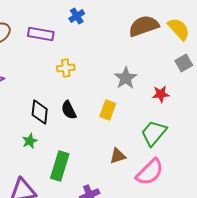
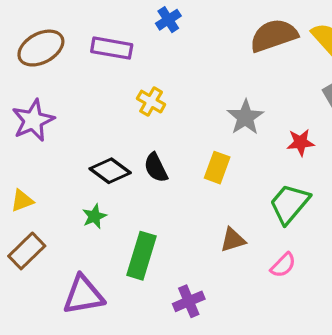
yellow cross: (66, 68) -> (151, 102), turned 36
black diamond: (40, 112) -> (110, 171), turned -60
pink semicircle: (150, 172) -> (283, 265), size x0.6

